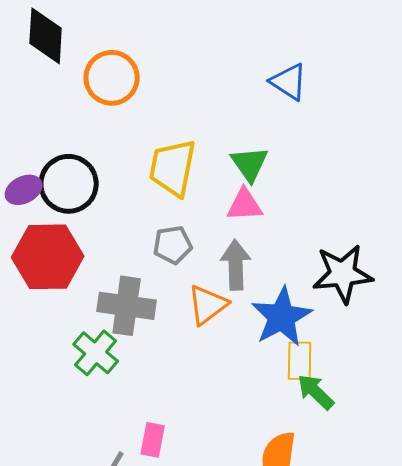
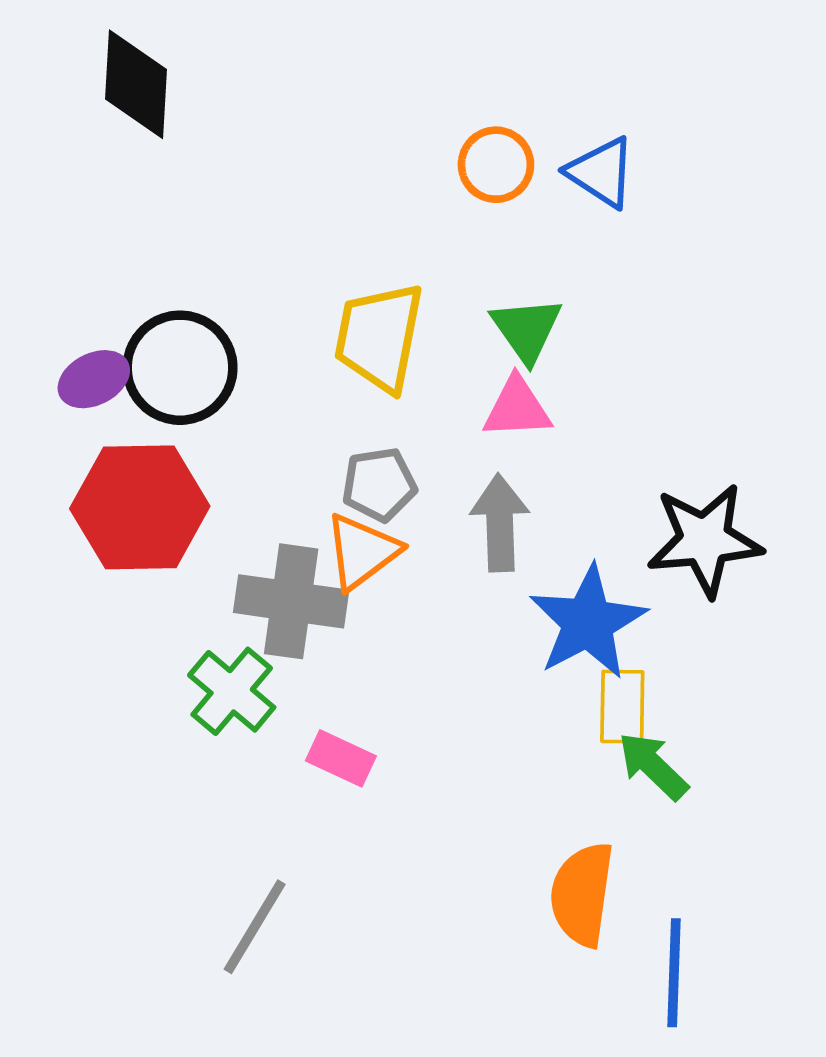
orange circle: (112, 78) -> (496, 165), moved, size x0.7
orange triangle: (208, 305) -> (362, 551), moved
pink rectangle: (153, 440) -> (341, 758), moved, turned -76

